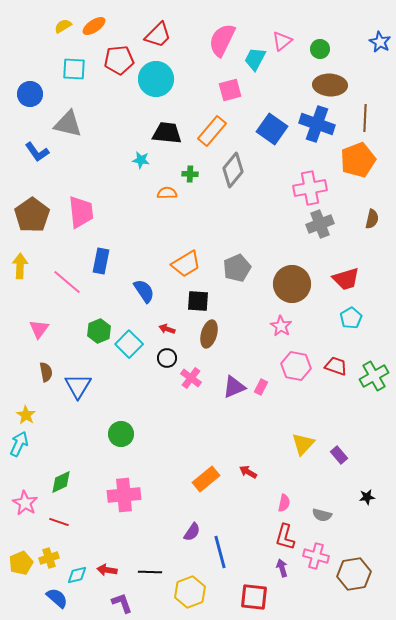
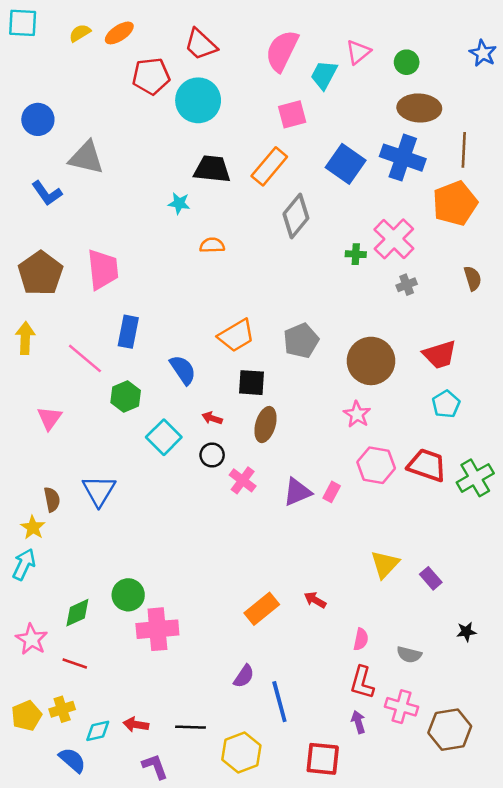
red trapezoid: (158, 35) -> (201, 44), turned 88
cyan square: (74, 69) -> (23, 23), moved
green cross: (190, 174) -> (356, 254), moved
pink cross: (310, 188) -> (394, 239), turned -36
brown semicircle: (372, 219) -> (473, 278), turned -30
gray cross: (320, 224) -> (407, 285), size x0.6
green hexagon: (99, 331) -> (126, 397), moved
red trapezoid: (336, 366) -> (427, 465), size x1.4
brown semicircle: (46, 372) -> (52, 500), moved
green circle: (121, 434) -> (128, 595), moved

